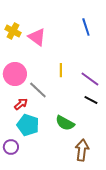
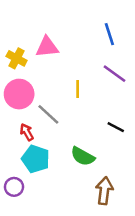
yellow cross: (13, 31) -> (17, 58), moved
pink triangle: (37, 37) -> (47, 47), turned -42
purple line: (90, 79) -> (114, 74), moved
red arrow: (21, 104) -> (27, 132), turned -80

